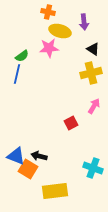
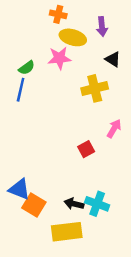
yellow cross: (91, 73) -> (95, 88), moved
black arrow: (39, 156) -> (74, 204), moved
cyan cross: (93, 168) -> (97, 204), moved

